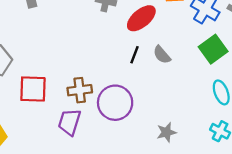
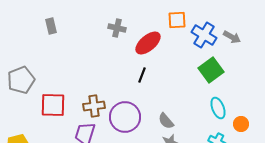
gray semicircle: (162, 55) -> (166, 121), moved

